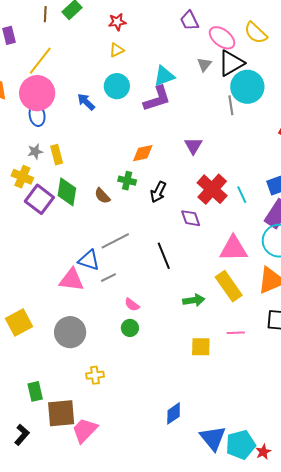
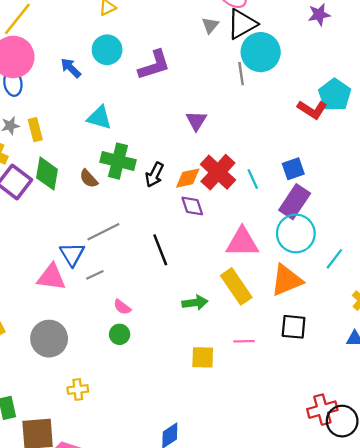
cyan triangle: (164, 76) -> (99, 118), moved, turned 35
orange diamond: (143, 153) -> (188, 178), moved
green cross: (127, 181) -> (118, 161), size x1.6
blue triangle: (89, 260) -> (72, 254), turned 40

